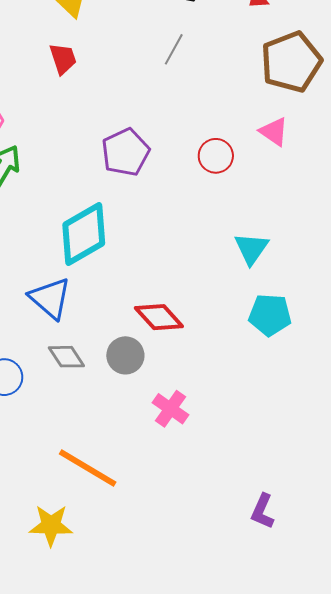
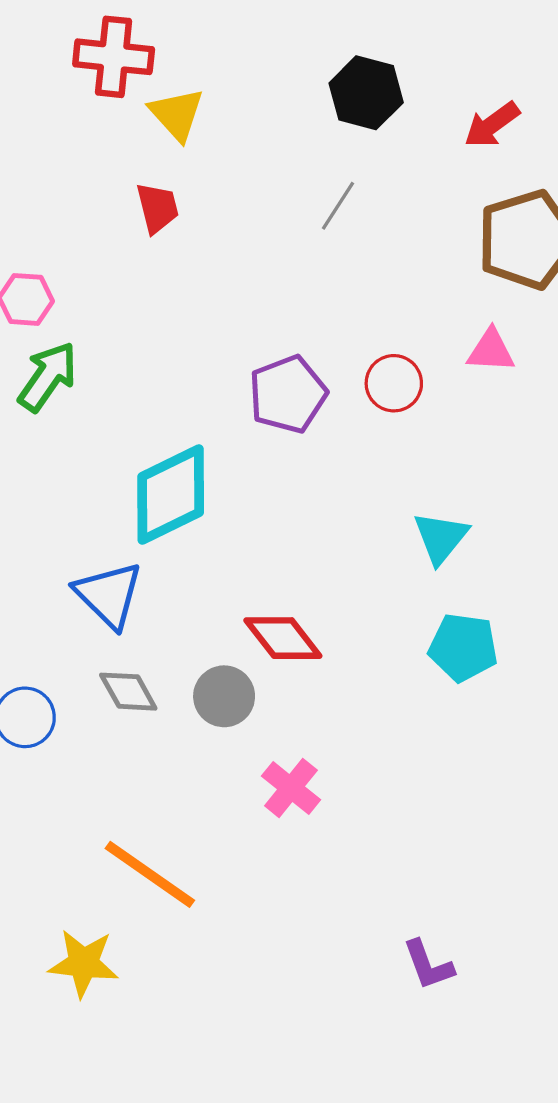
pink triangle: (274, 132) -> (491, 351), turned -36
purple pentagon: (126, 152) -> (288, 394), moved
purple L-shape: (262, 511) -> (428, 965), turned -48

